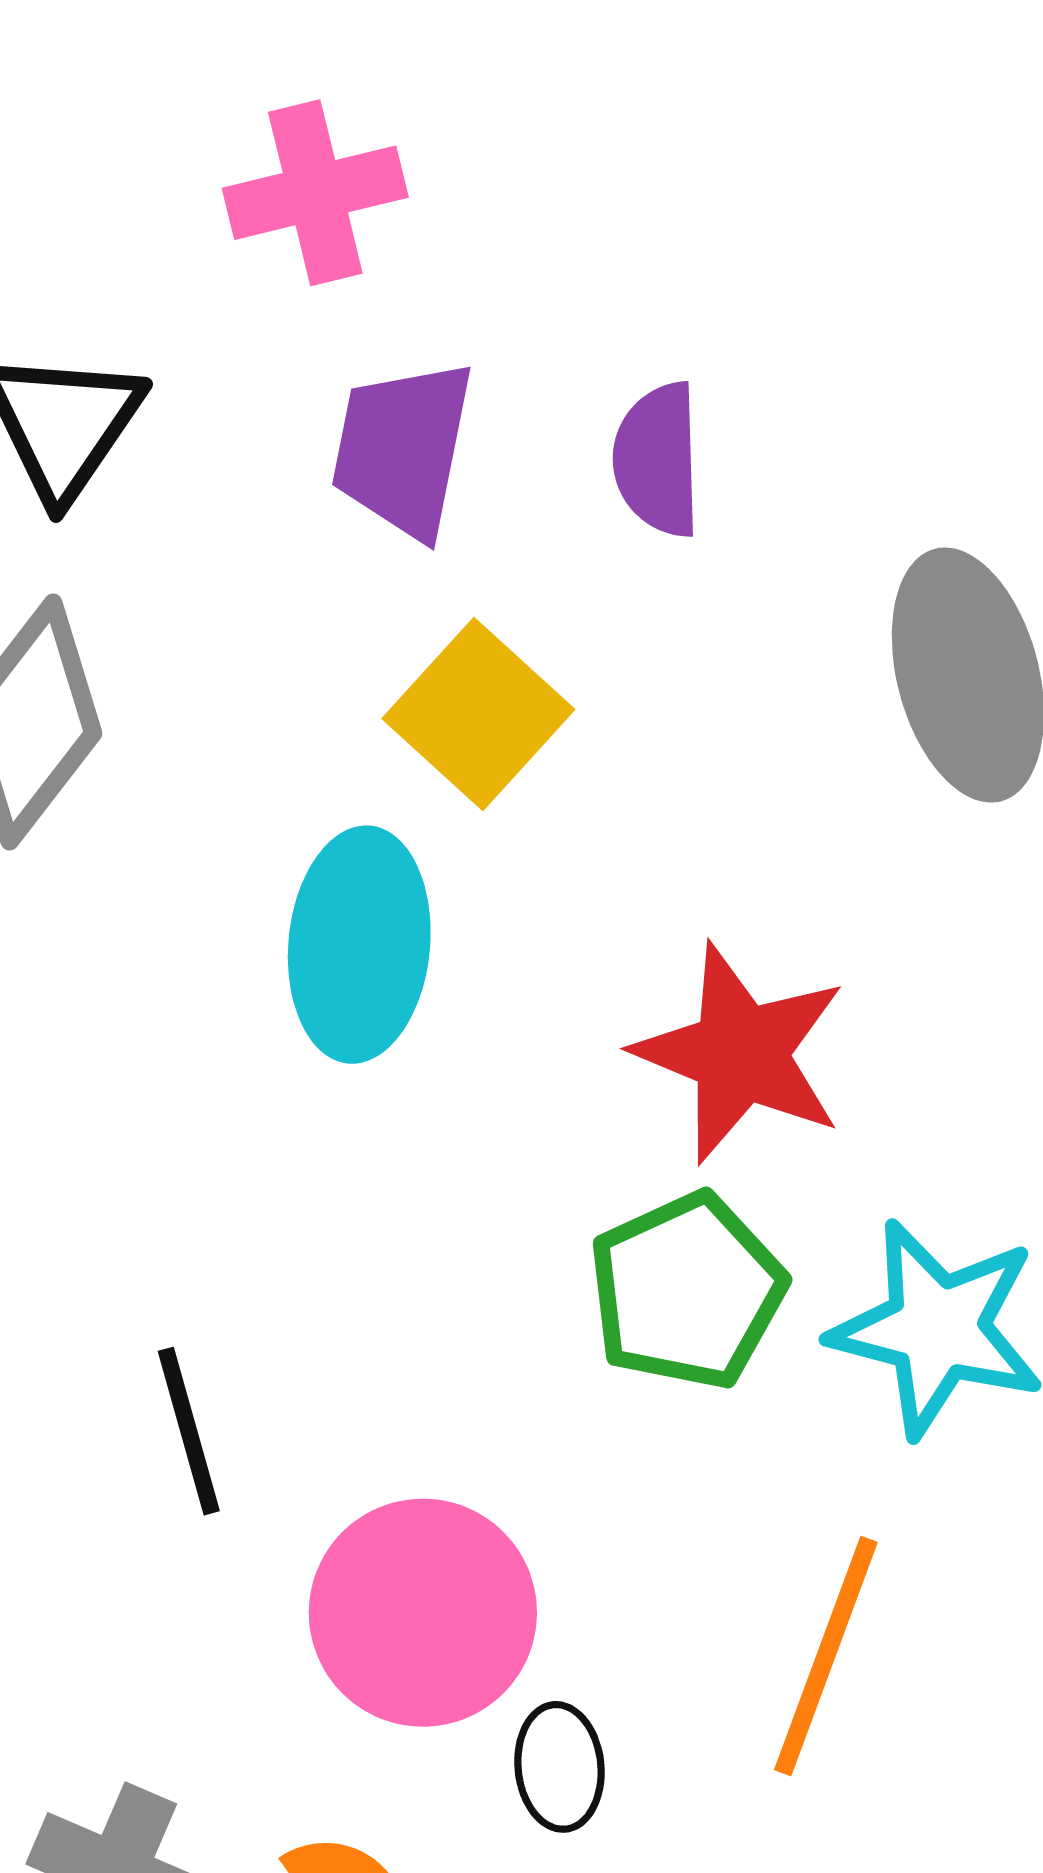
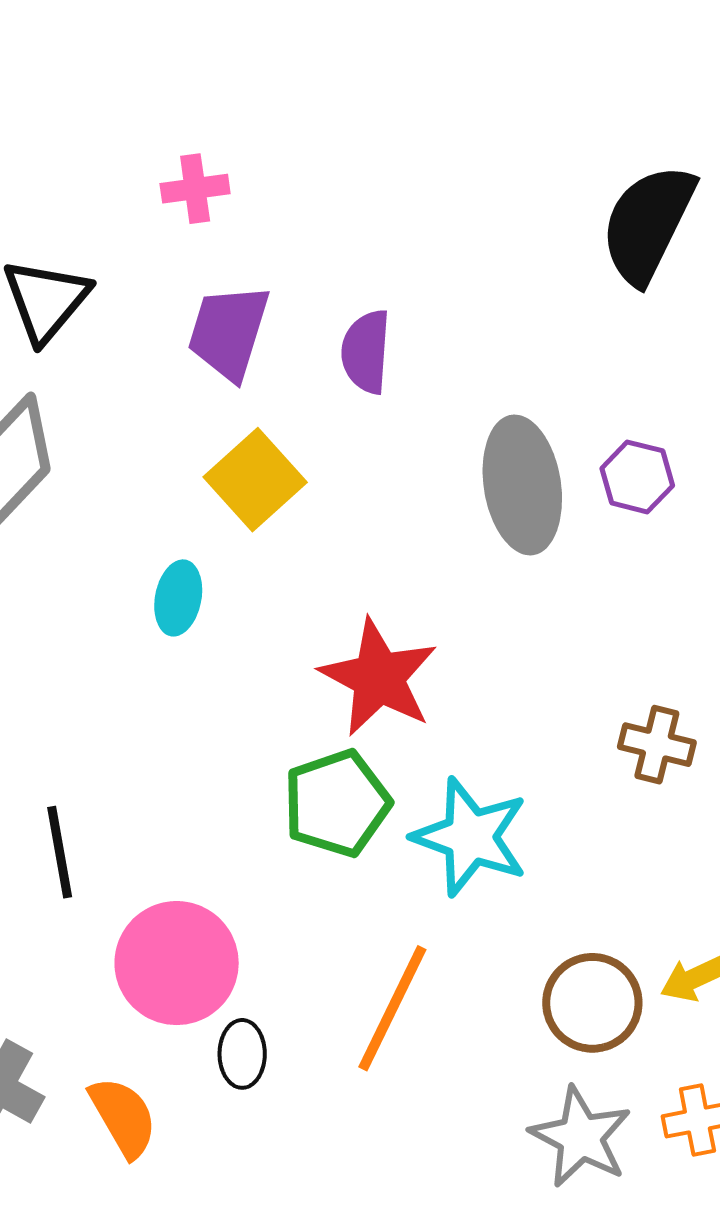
pink cross: (315, 193) -> (195, 189), size x0.7
cyan ellipse: (359, 945) -> (178, 598), size x0.6

